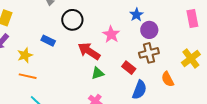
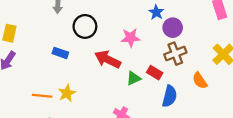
pink star: (111, 34) -> (130, 38), turned -30
yellow star: (25, 55) -> (67, 93), moved
green triangle: (98, 73) -> (134, 78), moved

